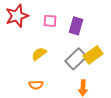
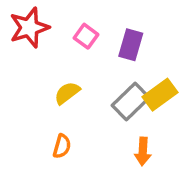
pink square: (50, 21) -> (86, 36), turned 32
orange semicircle: (36, 85) -> (62, 146), turned -72

